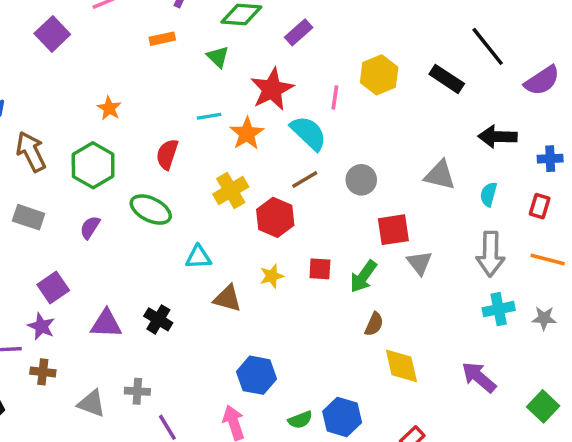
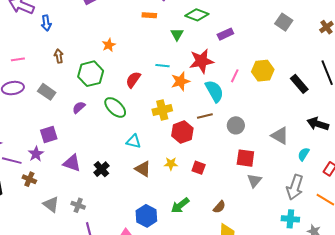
brown arrow: (31, 152) -> (59, 56), size x0.6
green arrow: (363, 276) -> (180, 205), moved

